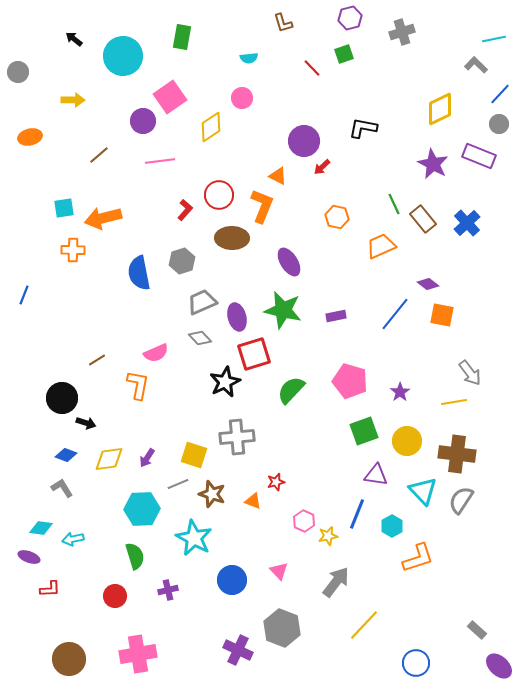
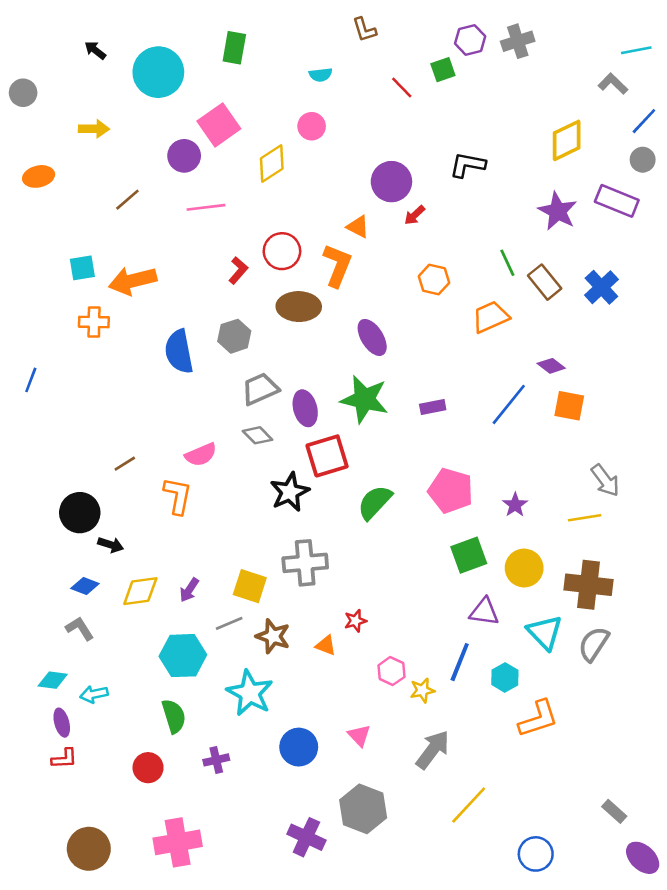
purple hexagon: (350, 18) -> (470, 40), moved
purple ellipse: (29, 557) -> (62, 723), moved, turned 55

